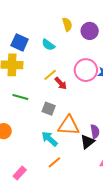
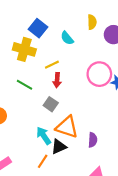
yellow line: (50, 75) -> (52, 65), moved
red arrow: (61, 83) -> (57, 80), moved, turned 32
black triangle: (87, 142) -> (59, 147), moved
orange line: (54, 162) -> (43, 161), turned -32

